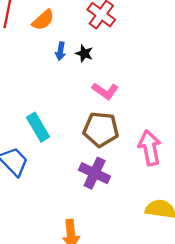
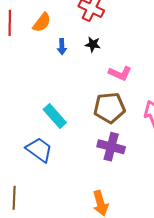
black star: (84, 53) -> (93, 44), moved
pink L-shape: (105, 91) -> (120, 73), moved

